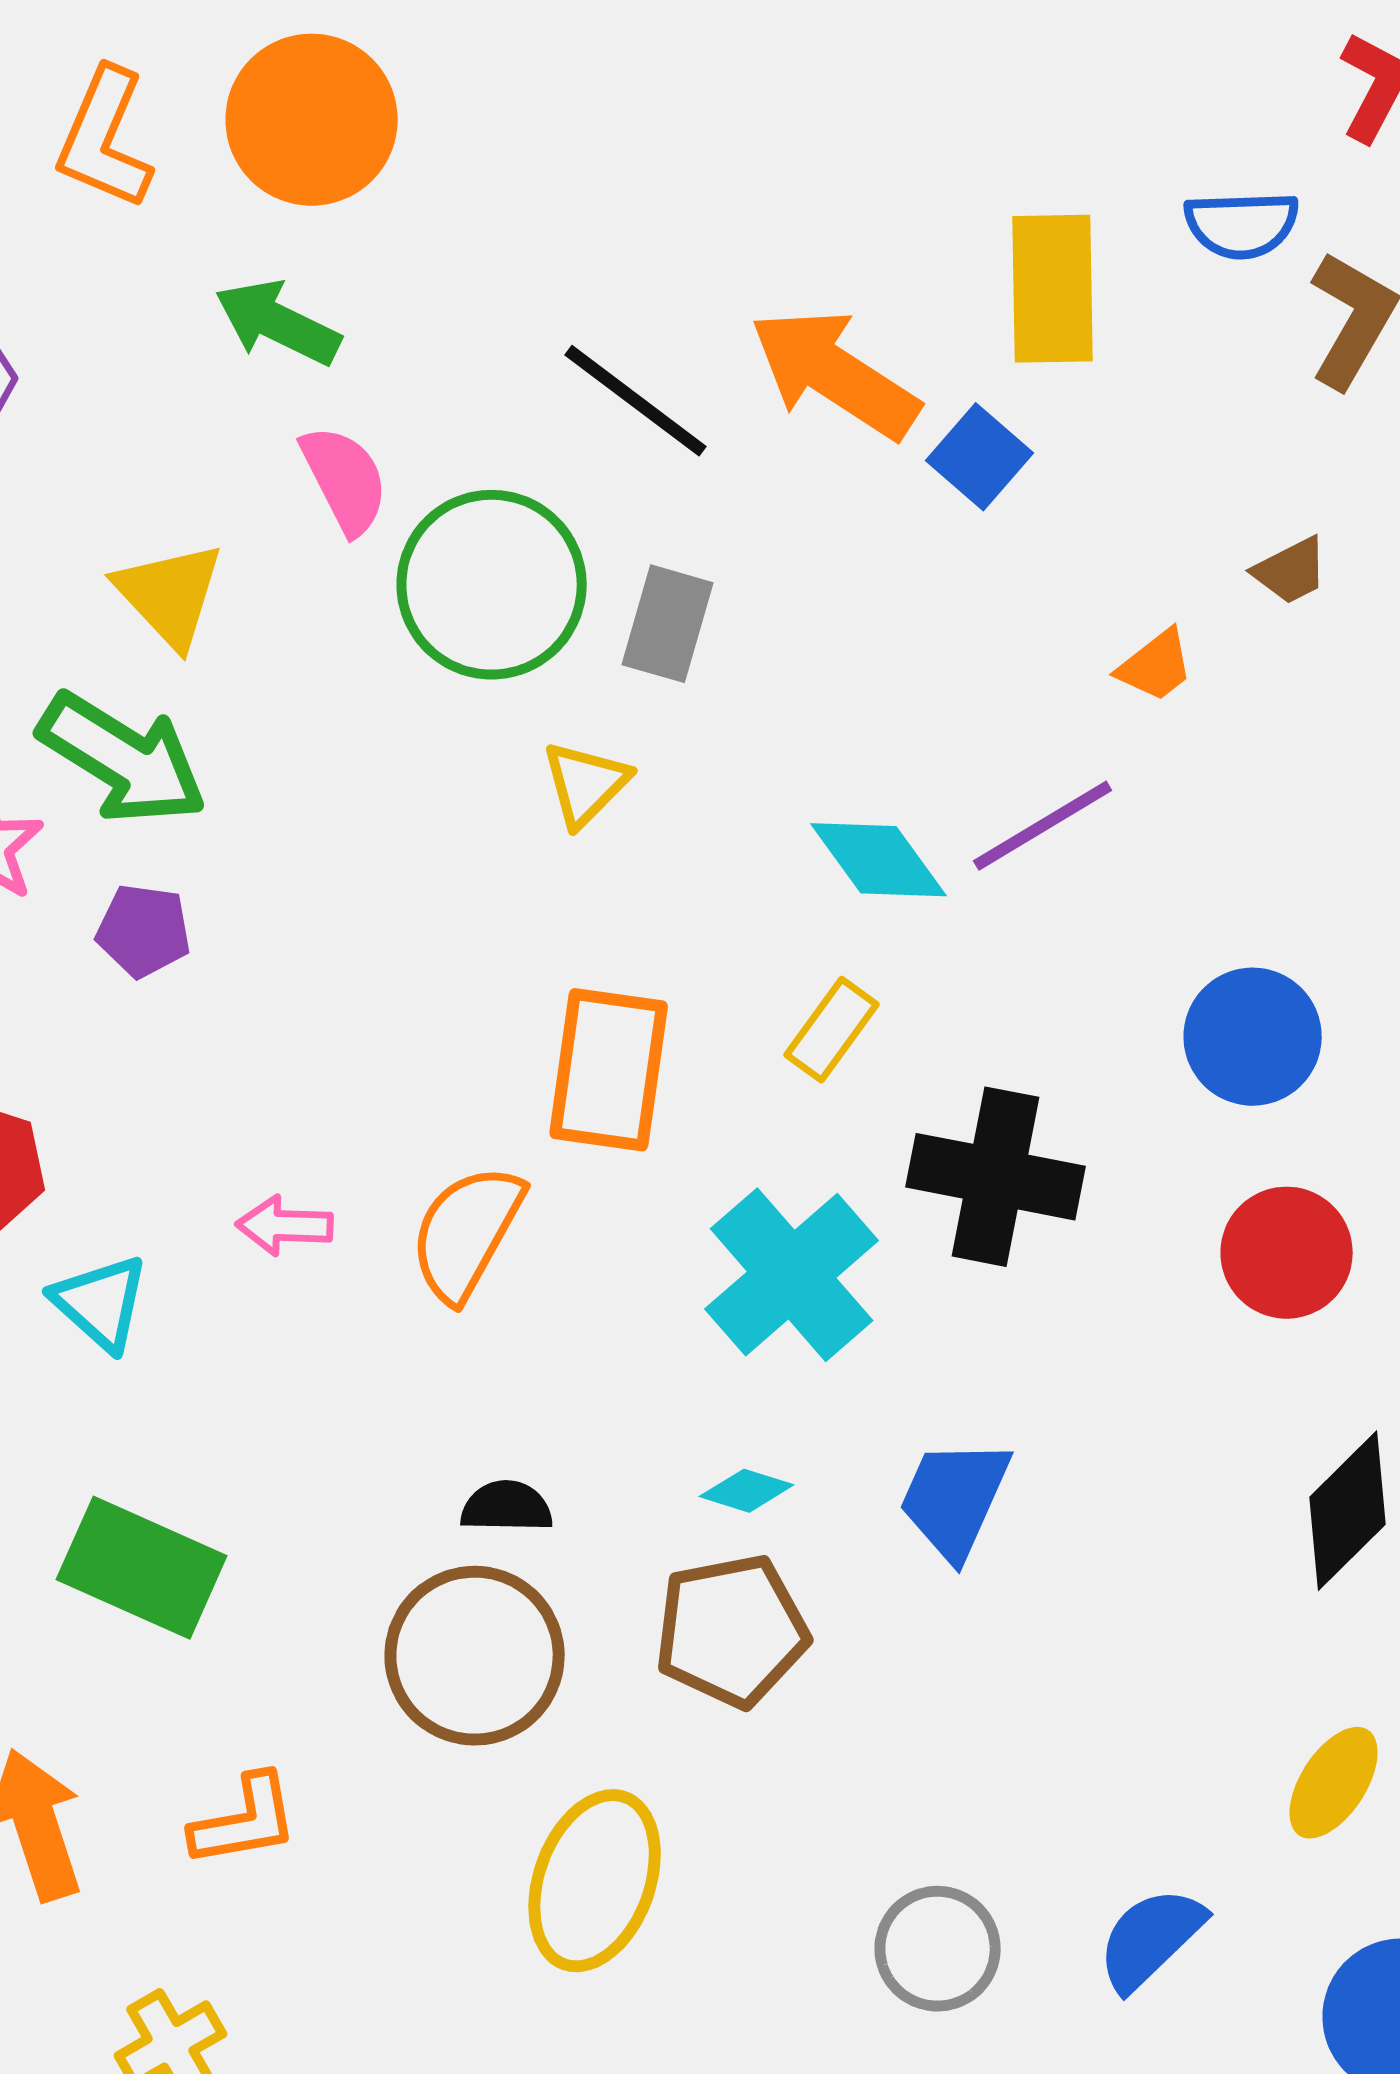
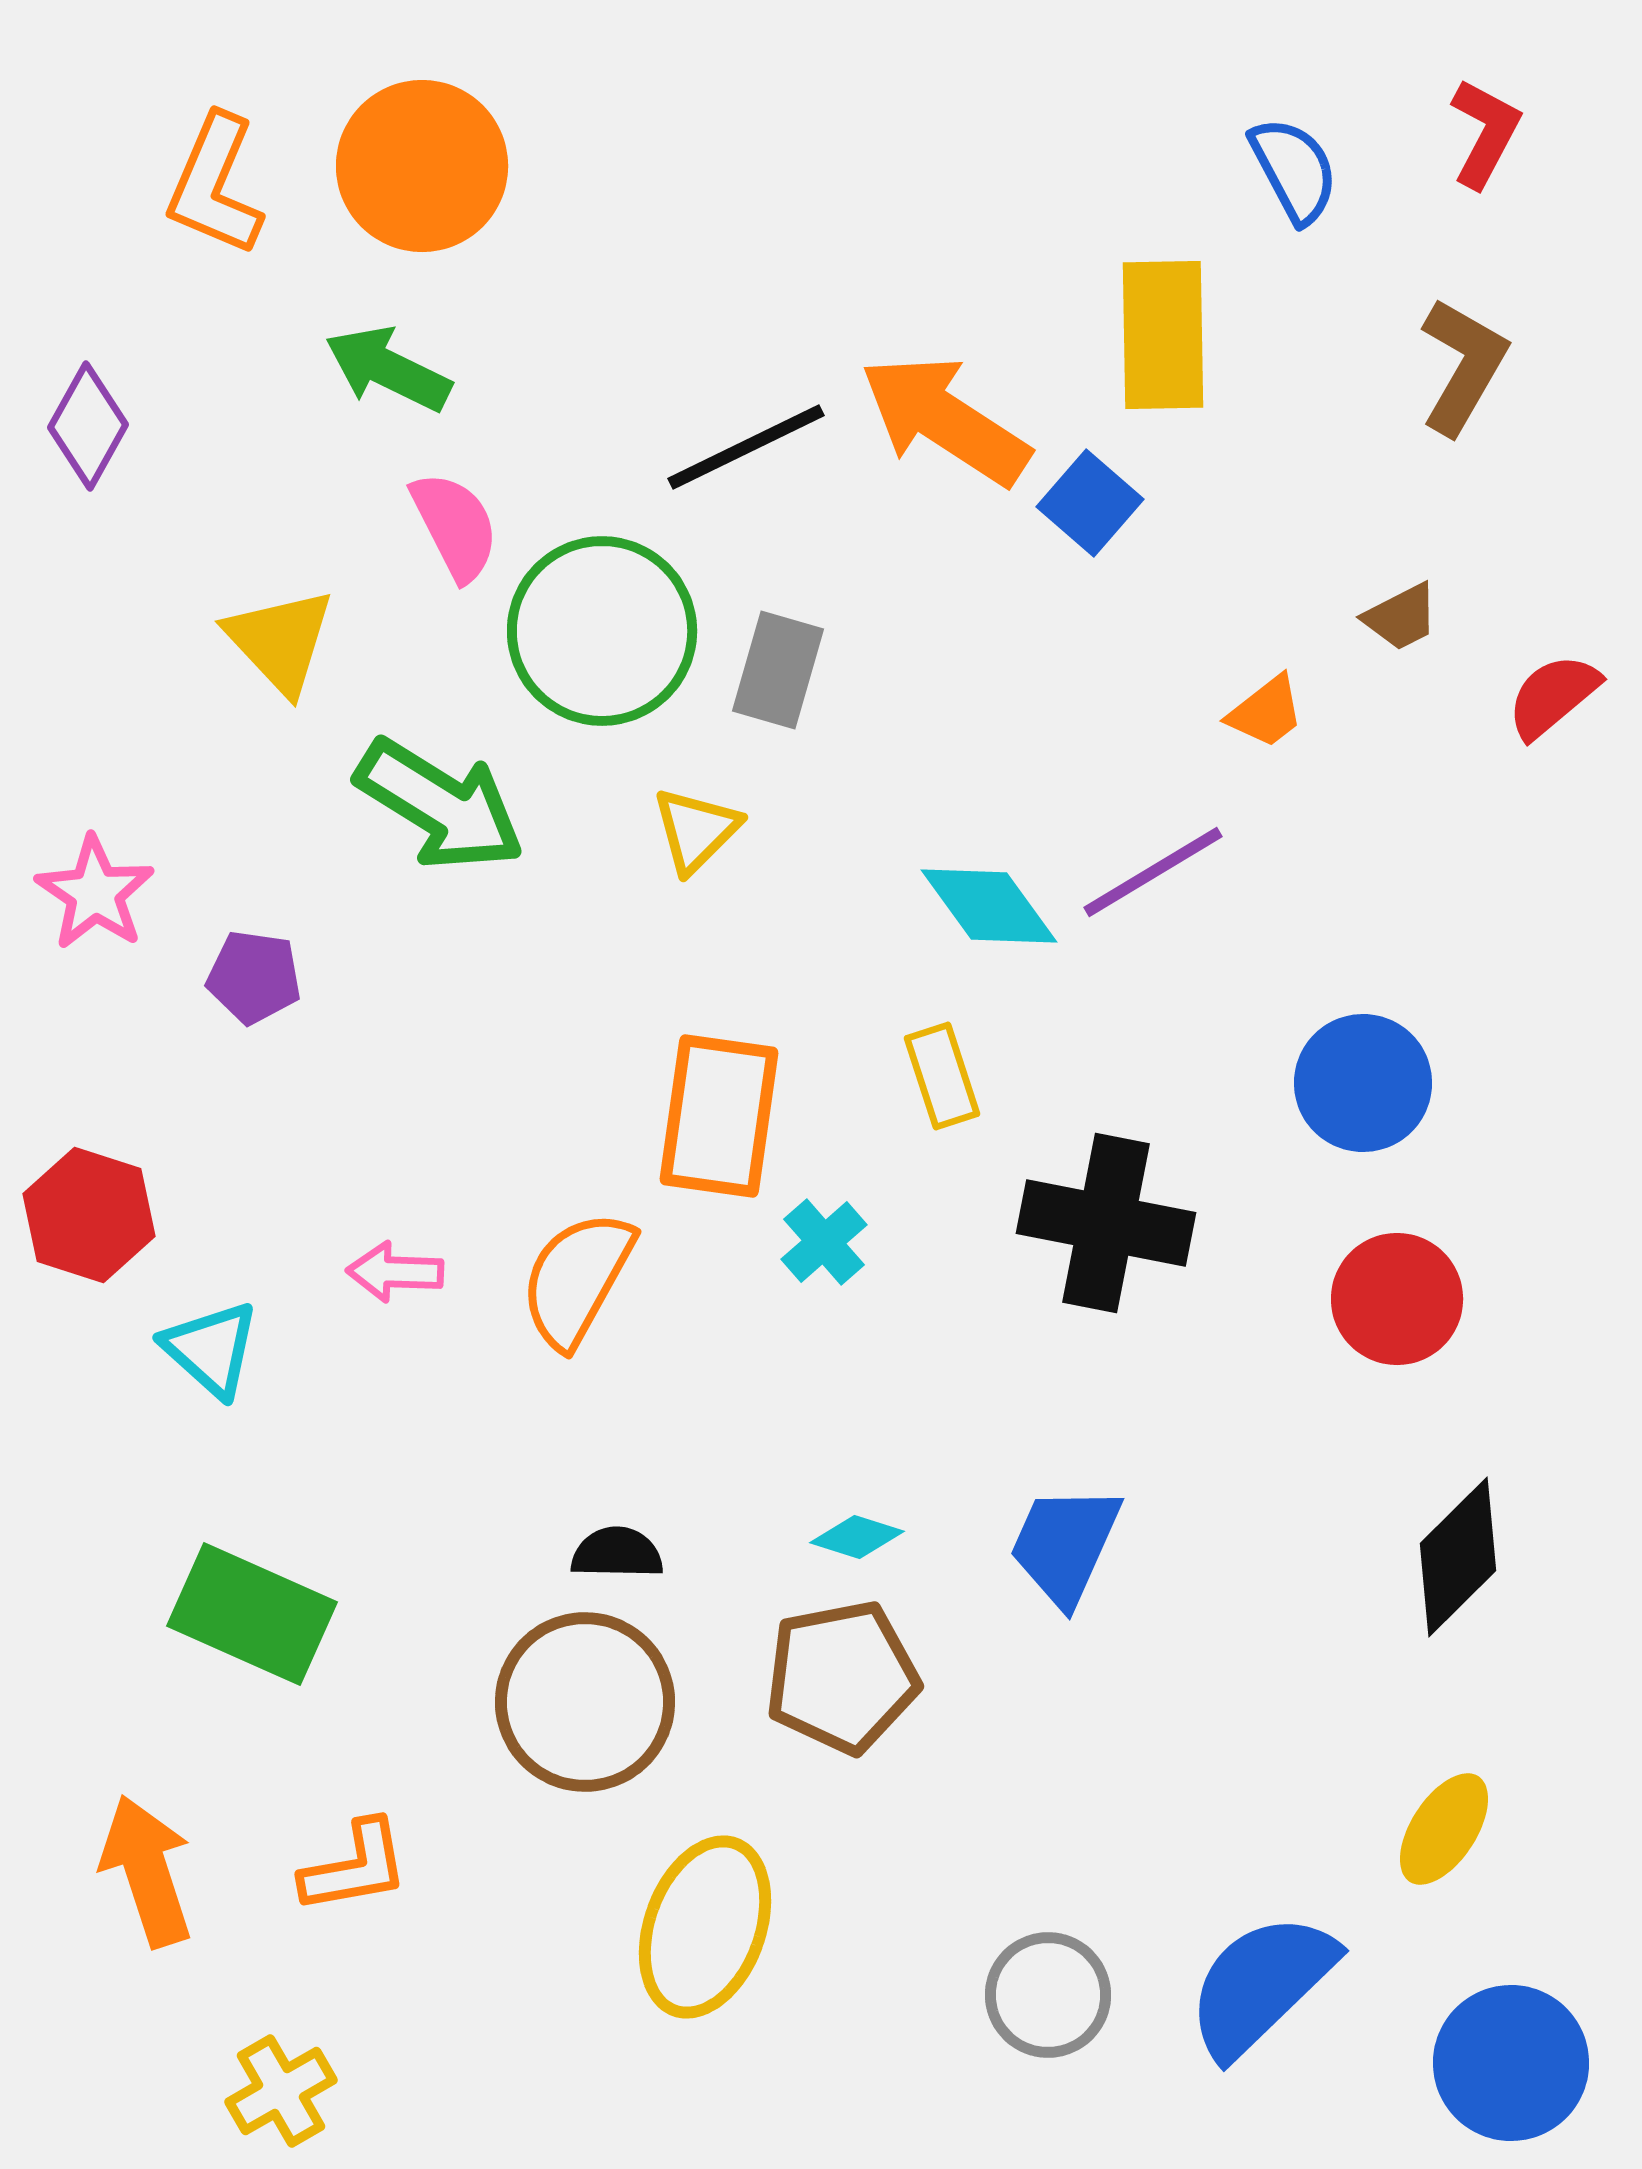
blue semicircle: (1242, 225) -> (1294, 170), moved, turned -116
black line: (636, 401) -> (746, 447), turned -63
green arrow: (123, 759) -> (440, 805), moved
yellow rectangle: (832, 1030) -> (942, 1076), turned -54
cyan cross: (792, 1275) -> (824, 1242), moved, size x0.5
blue semicircle: (1151, 1939) -> (1261, 1985), size x1.4

